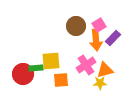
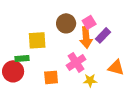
yellow square: (51, 61) -> (37, 40), moved
green rectangle: (36, 68) -> (22, 58), moved
orange triangle: (105, 70) -> (116, 67), moved, turned 30

